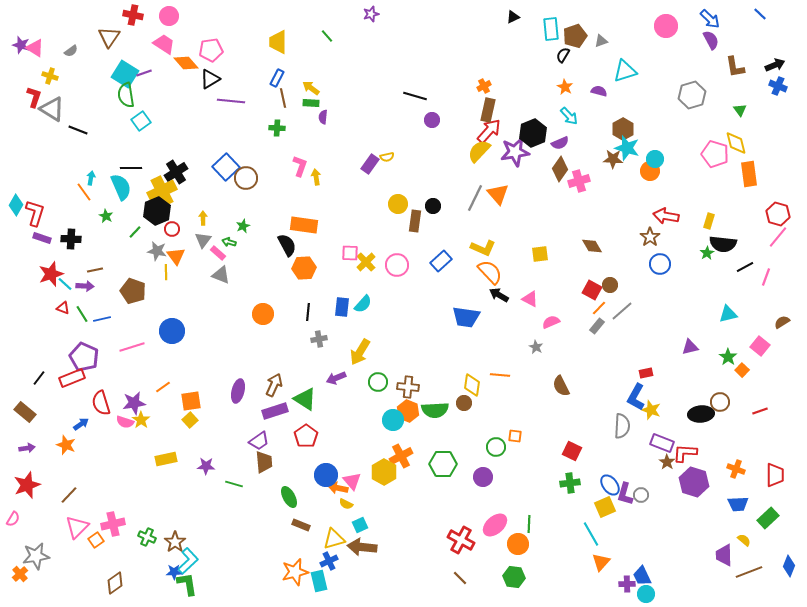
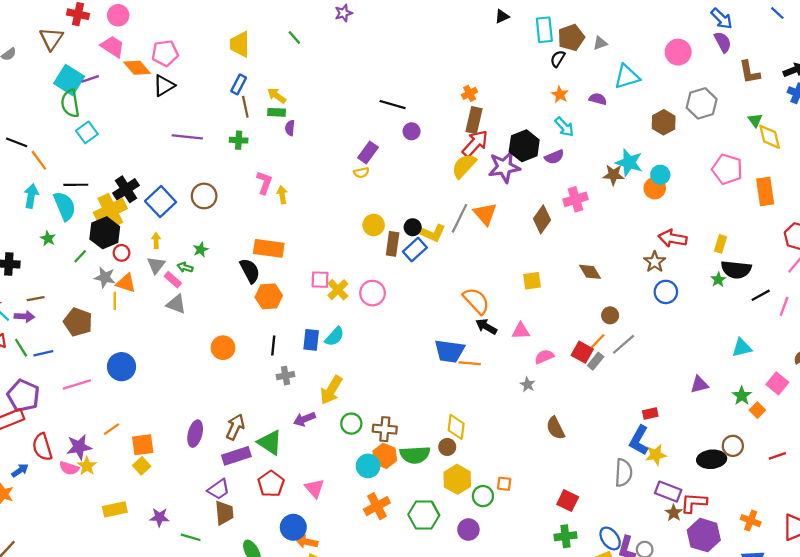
pink circle: (666, 26) -> (678, 52), moved
purple line: (231, 101) -> (187, 137), moved
brown hexagon: (623, 129) -> (664, 122), moved
yellow diamond: (736, 143) -> (770, 137), moved
purple rectangle: (370, 164) -> (368, 152), moved
blue square: (226, 167) -> (161, 202), moved
brown diamond: (560, 169) -> (542, 219), moved
cyan arrow: (91, 178) -> (31, 196), size x1.5
orange line: (84, 192) -> (39, 160), moved
yellow L-shape: (483, 248) -> (432, 233), moved
orange triangle: (176, 256) -> (126, 283), turned -36
blue rectangle: (441, 261) -> (415, 250), moved
red square: (592, 290) -> (582, 352), moved
pink triangle: (530, 299) -> (521, 331), turned -30
orange line: (500, 375) -> (470, 363), moved
yellow star: (651, 410) -> (656, 455), turned -30
yellow hexagon: (384, 472) -> (457, 479), moved
pink triangle: (352, 481) -> (314, 488), moved

